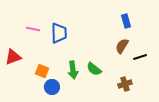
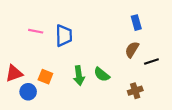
red triangle: (13, 57) -> (14, 73), moved
blue circle: (52, 87) -> (28, 92), moved

